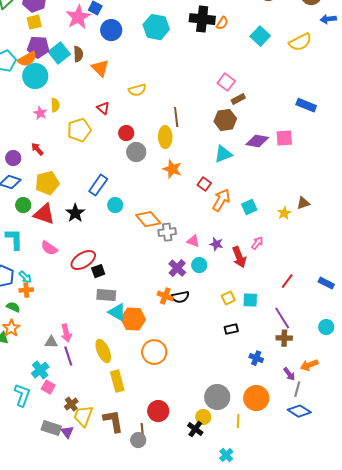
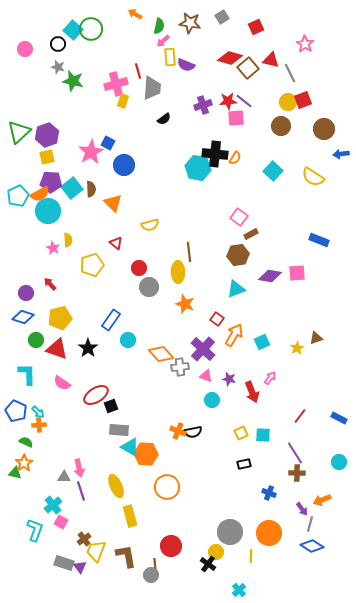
cyan hexagon: (156, 27) -> (198, 168), moved
yellow semicircle: (300, 42) -> (313, 177), turned 60
purple cross: (177, 268) -> (203, 349), moved, size x1.4

